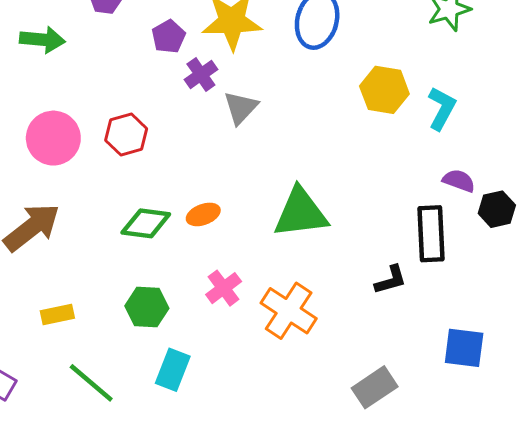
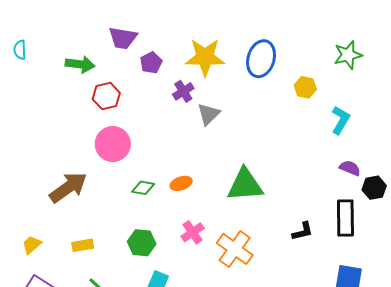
purple pentagon: (169, 36) -> (151, 63), moved
yellow hexagon: (384, 90) -> (305, 87), moved, size x0.7
red hexagon: (126, 134) -> (106, 96), moved
pink circle: (53, 138) -> (113, 144), moved
green diamond: (146, 223) -> (143, 188), size x0.7
black rectangle: (431, 234) -> (345, 218), moved

